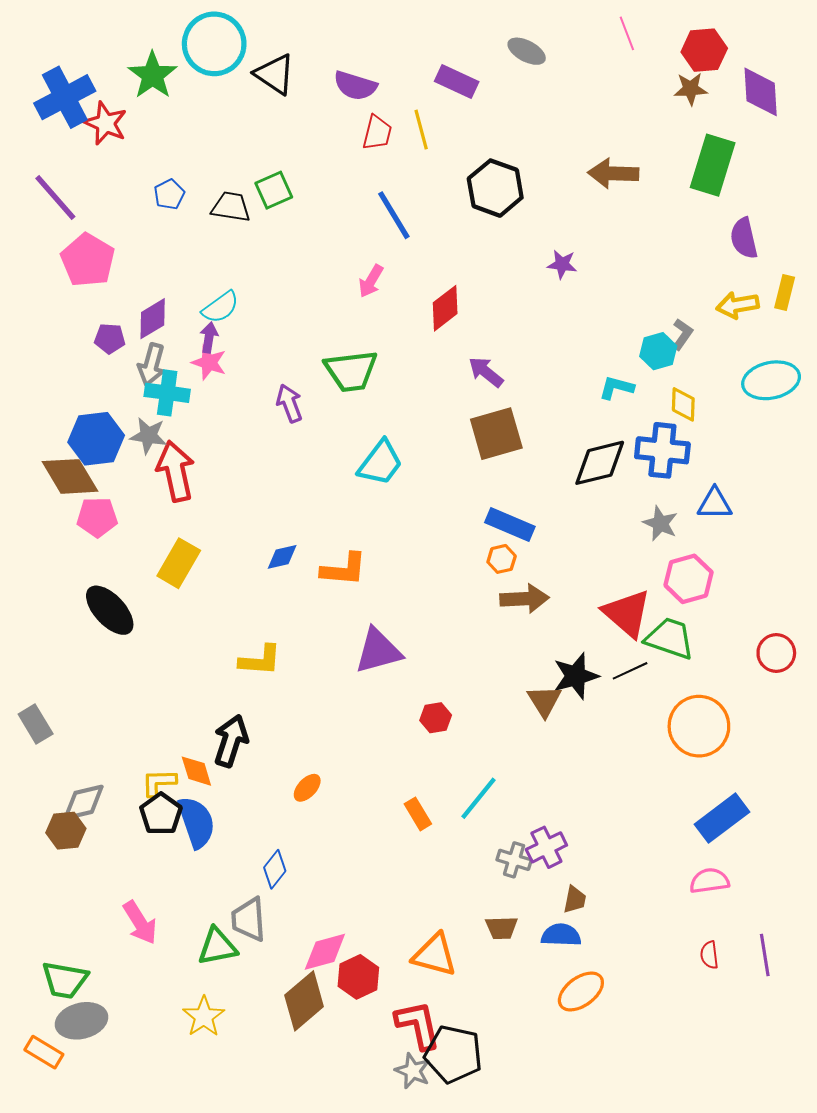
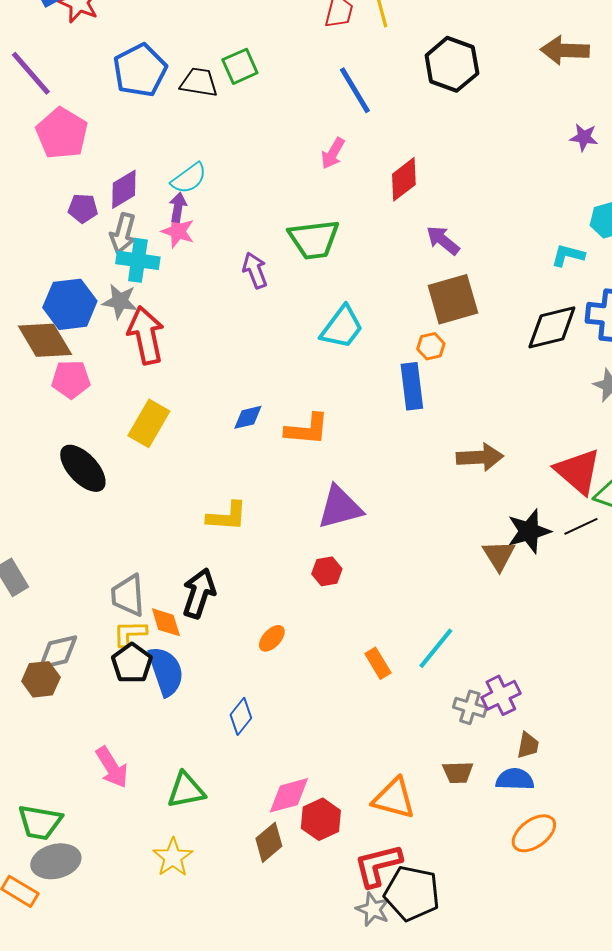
blue pentagon: (169, 194) -> (140, 70), size x1.8
purple star: (562, 264) -> (584, 137), moved
blue rectangle: (510, 524) -> (412, 386), moved, turned 60
orange hexagon: (502, 559) -> (431, 346), moved
red hexagon: (436, 718) -> (327, 571), moved
gray trapezoid: (249, 919) -> (128, 595), moved
brown diamond: (304, 1001) -> (269, 842), size x0.7
red L-shape: (418, 1025) -> (378, 865), turned -92

